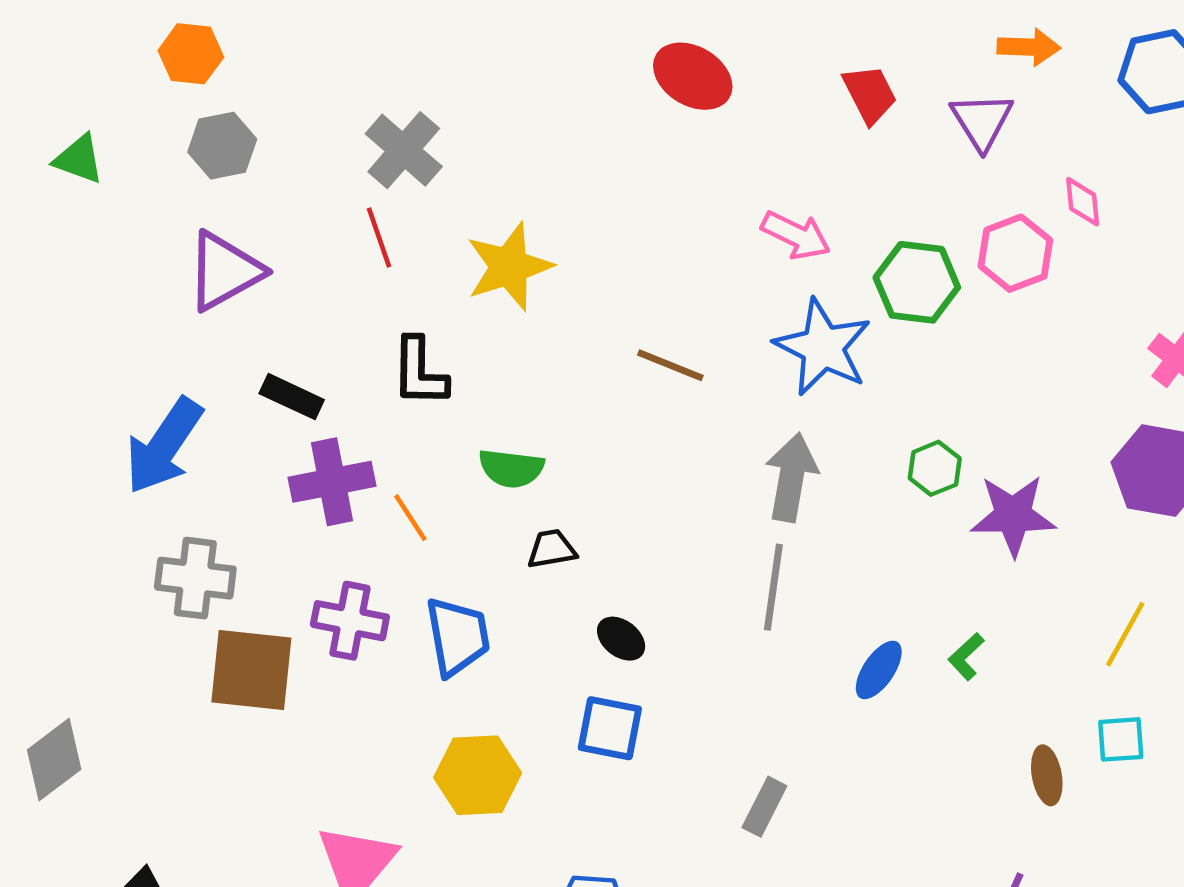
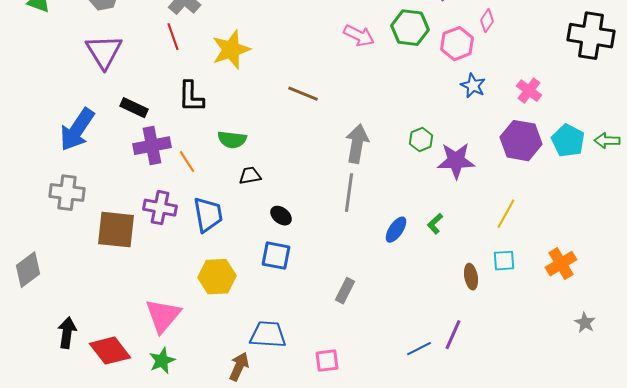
pink diamond: (1083, 202) -> (487, 21), turned 40
purple triangle: (224, 271) -> (104, 52), turned -33
green hexagon: (917, 282) -> (410, 28), moved
blue star: (823, 347) -> (473, 86), moved, size x0.6
gray cross: (195, 578) -> (67, 193), moved

